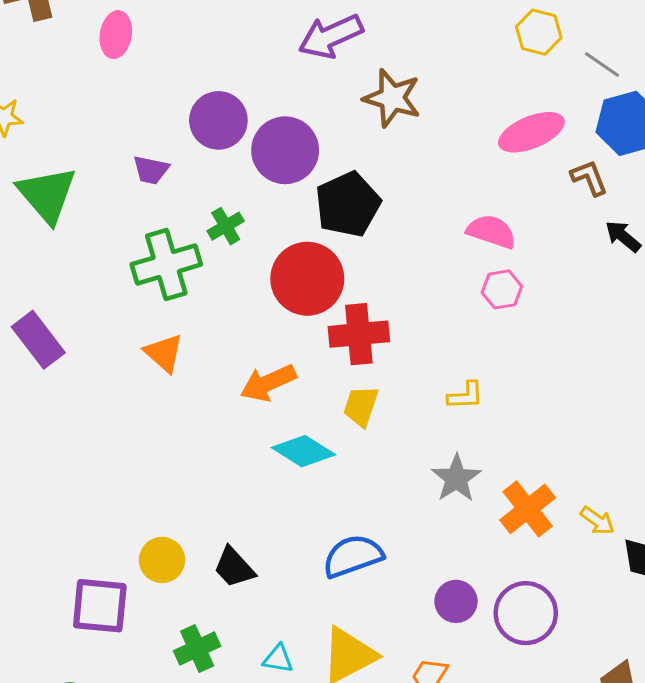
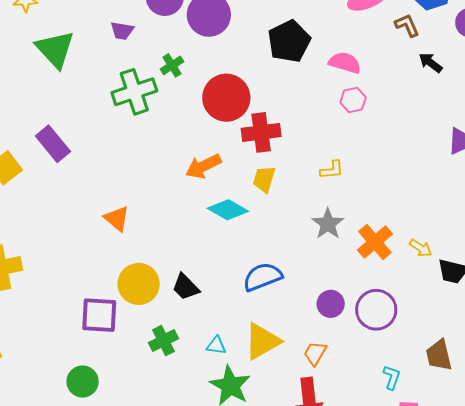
black pentagon: (348, 204) -> (289, 41), moved
orange triangle: (164, 353) -> (117, 219), moved
yellow circle: (162, 560) -> (139, 284), size x1.4

